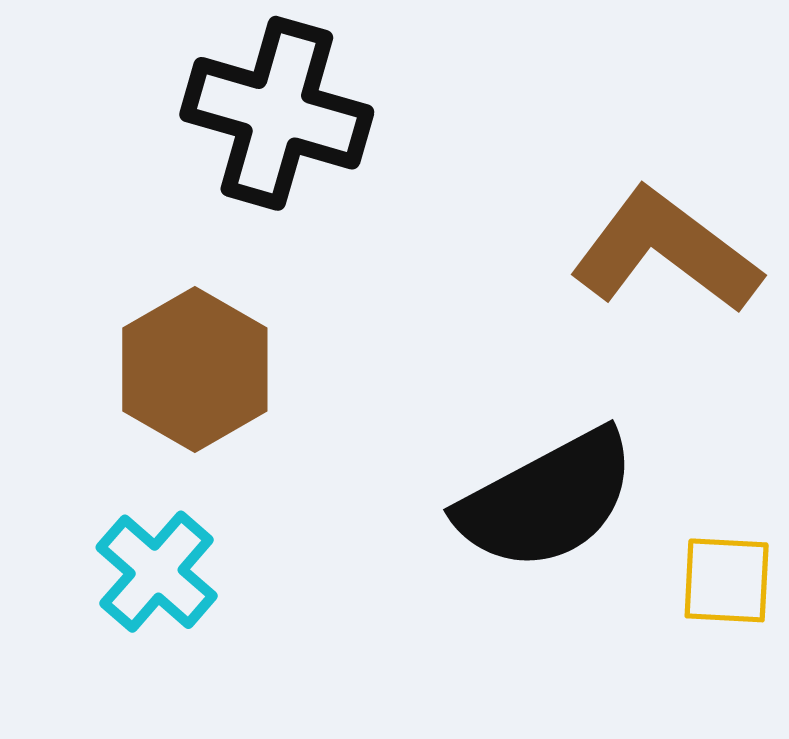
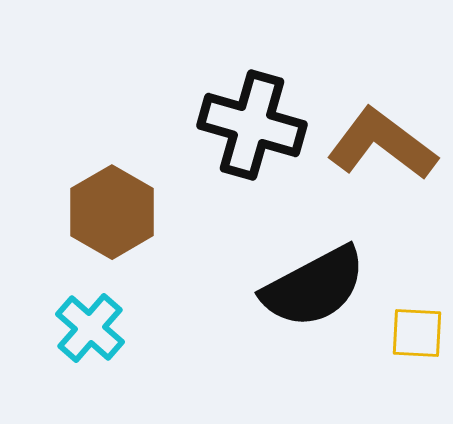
black cross: (277, 113) -> (252, 125), moved

